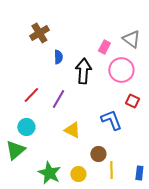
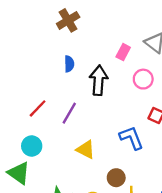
brown cross: (39, 33) -> (68, 20), moved
pink circle: (121, 70) -> (143, 79), size x0.7
green triangle: (15, 150) -> (19, 173), turned -45

